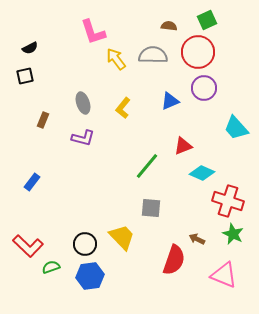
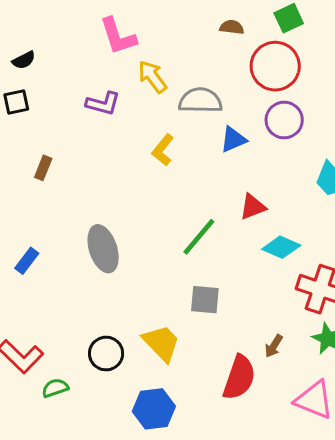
gray semicircle: (153, 55) -> (200, 101), moved
gray ellipse: (83, 103) -> (103, 249), moved, size x1.4
purple L-shape: (83, 138) -> (103, 104), moved
brown arrow: (197, 239) -> (274, 346), turned -84
blue hexagon: (90, 276) -> (154, 409), moved

